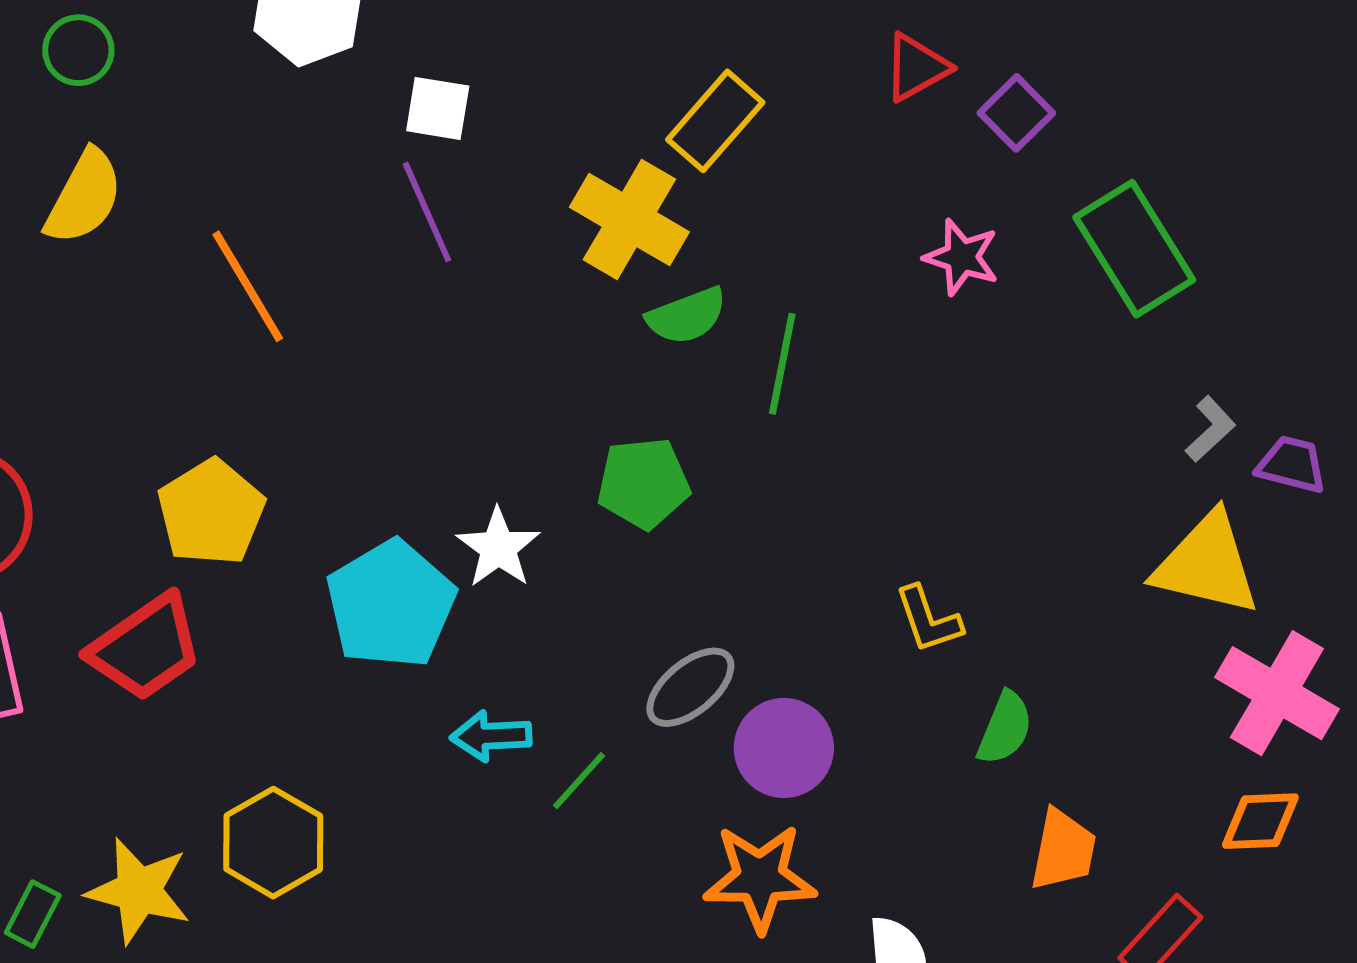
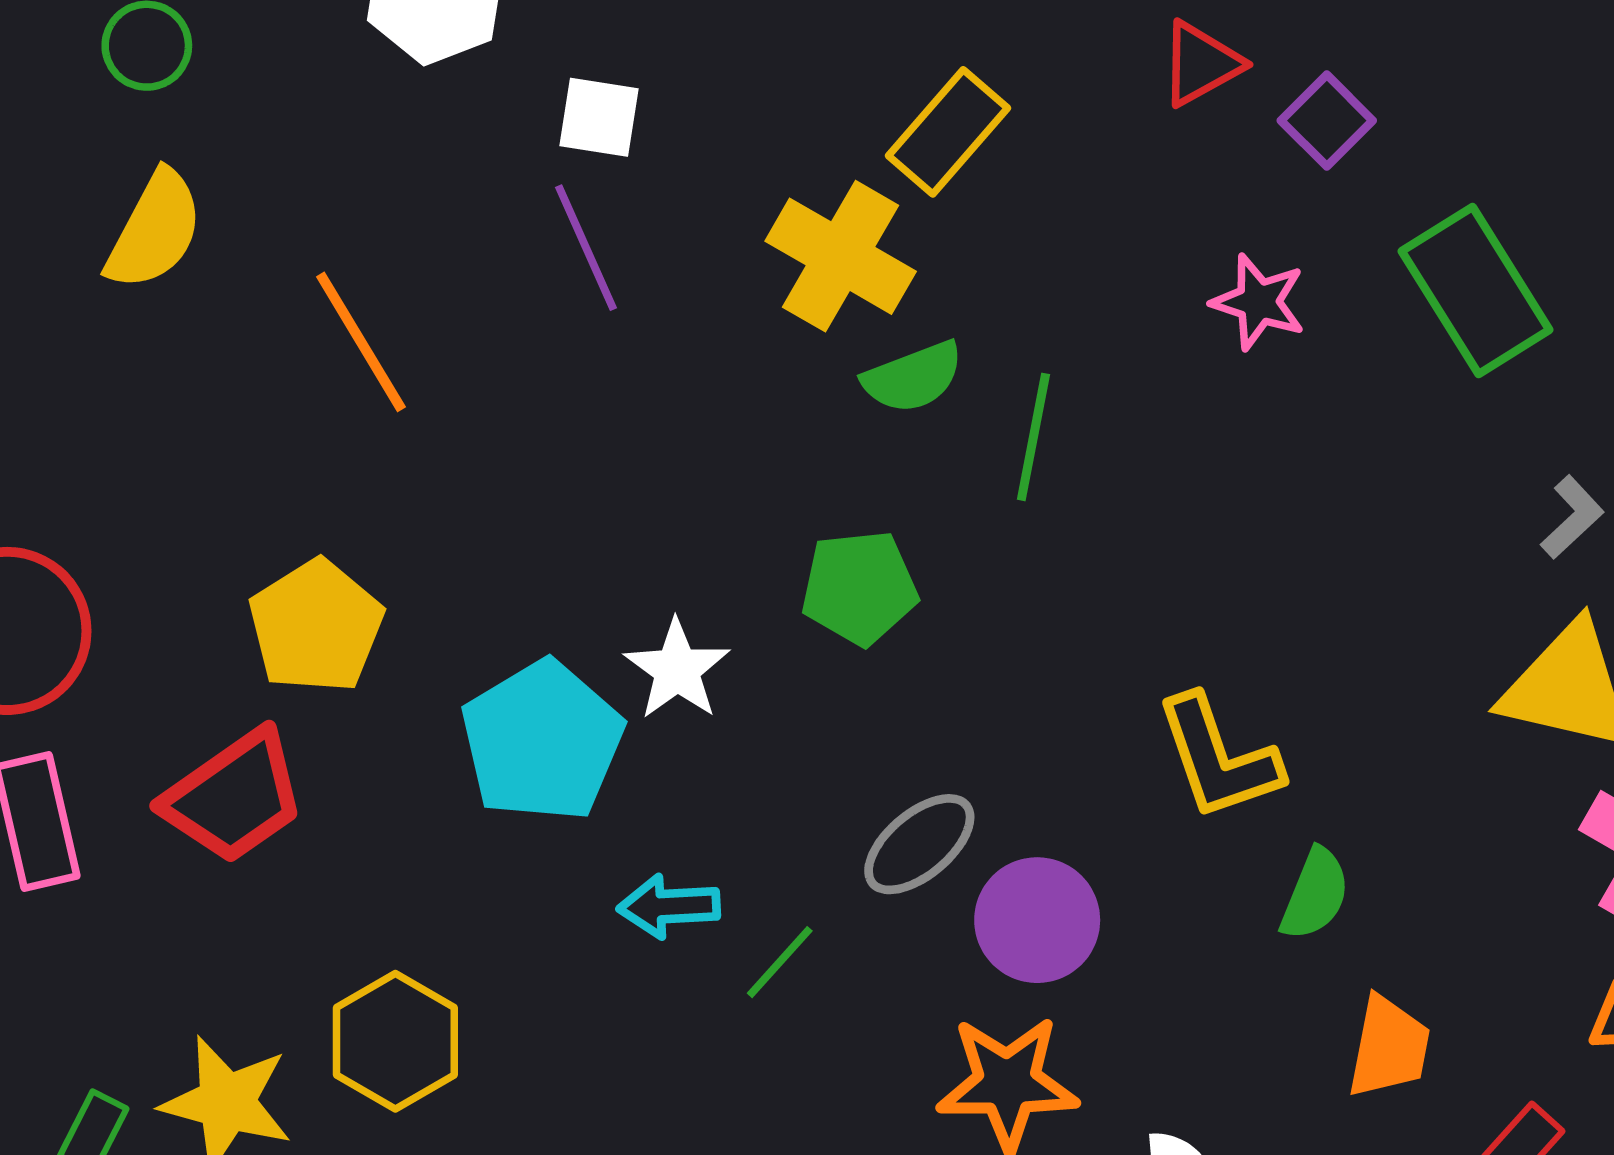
yellow L-shape: (928, 619) -> (1218, 758), size x1.5

